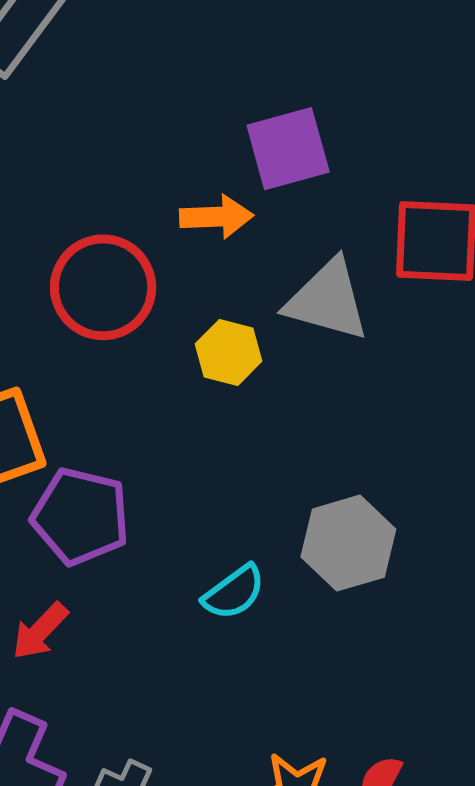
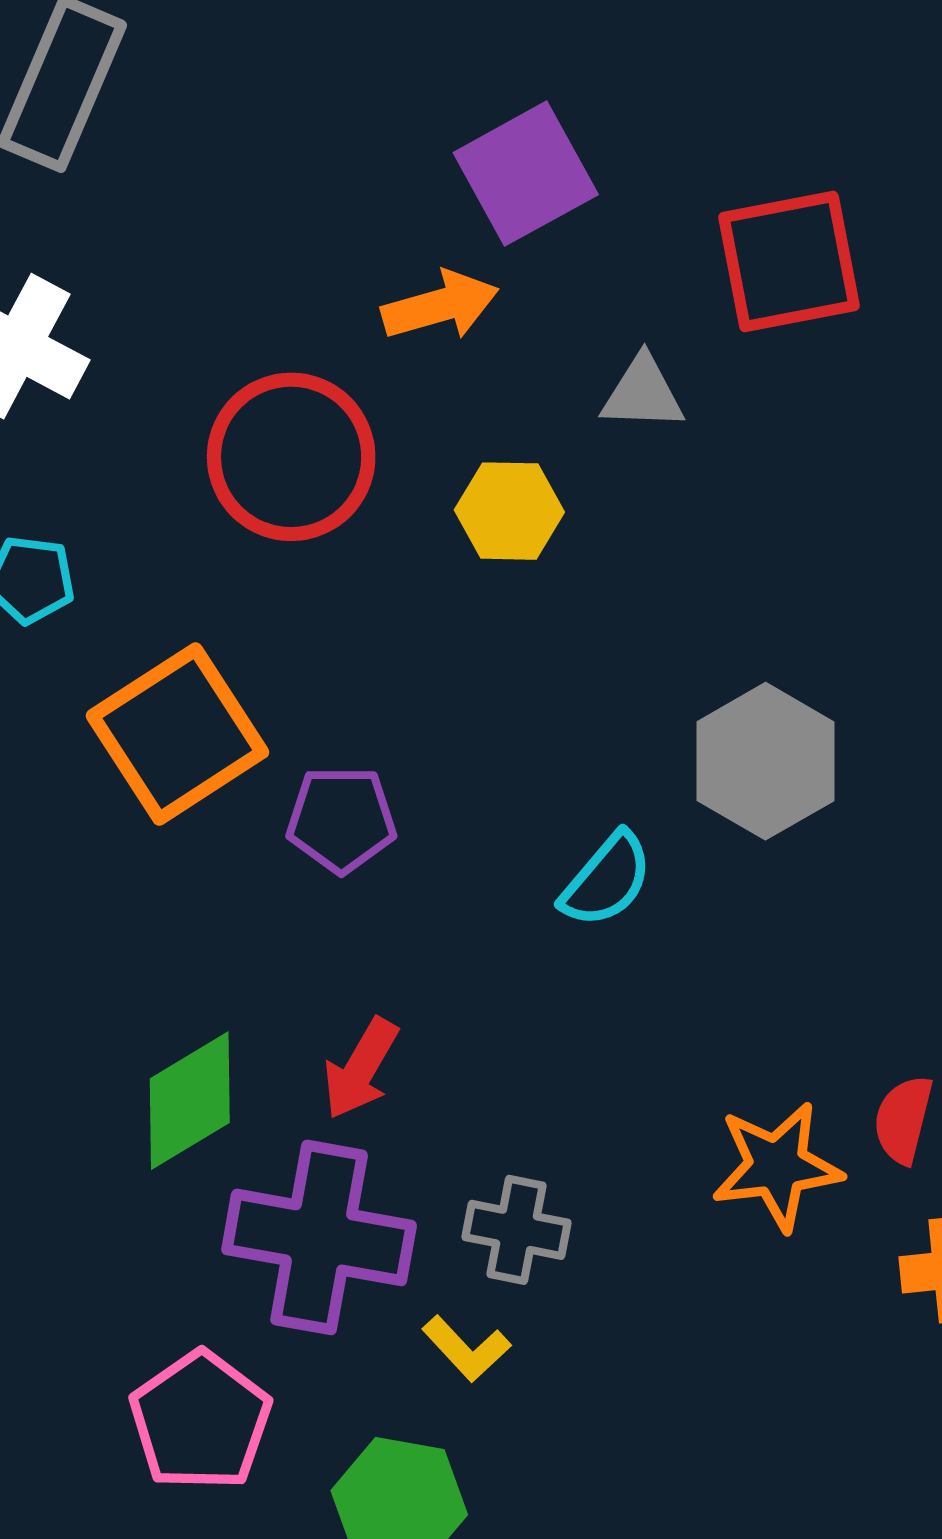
gray triangle: (327, 300) -> (643, 393), size x0.6
purple pentagon: (81, 516) -> (341, 819), size x0.7
red arrow: (40, 631) -> (361, 1068), moved

